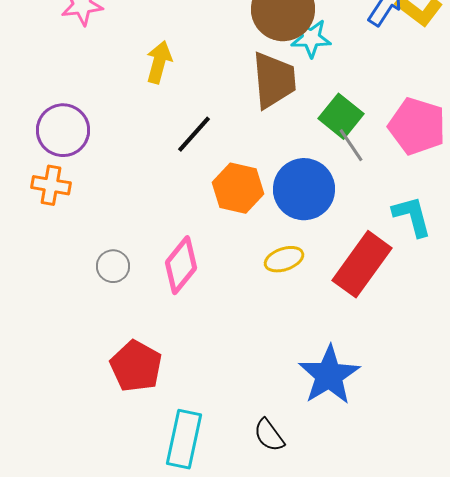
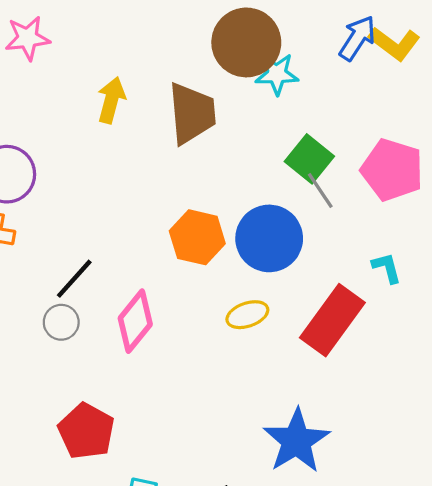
brown trapezoid: (274, 80) -> (192, 113), moved
black line: (194, 134) -> (74, 279), moved
cyan L-shape: (412, 216) -> (387, 268), size x0.7

